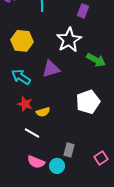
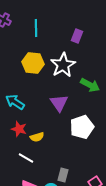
yellow hexagon: (22, 41) -> (33, 63), moved
purple triangle: (51, 69) -> (59, 103), moved, turned -48

